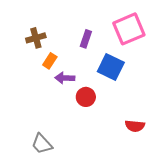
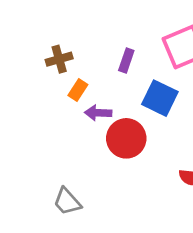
red circle: (86, 97) -> (126, 138), size x1.5

